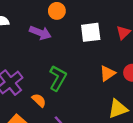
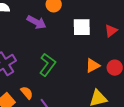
orange semicircle: (39, 100) -> (27, 93), moved

